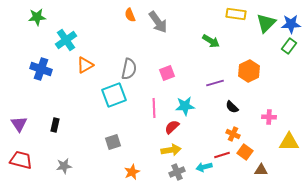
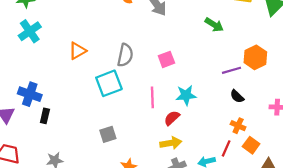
cyan cross: (66, 40) -> (30, 31), moved
blue cross: (41, 69) -> (30, 94), moved
purple line: (215, 83) -> (232, 70), moved
red line: (222, 155) -> (226, 148), turned -49

